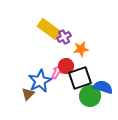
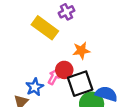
purple cross: (64, 37) -> (67, 12), moved
blue star: (40, 81) -> (35, 87), size x0.7

